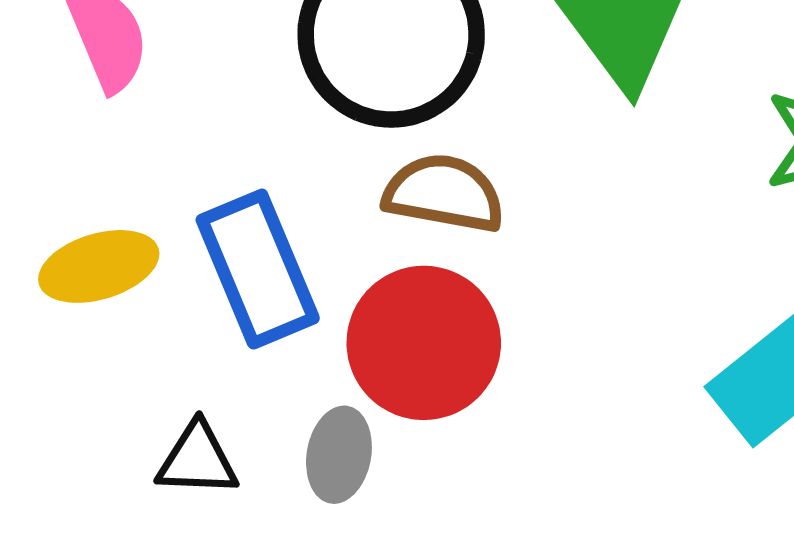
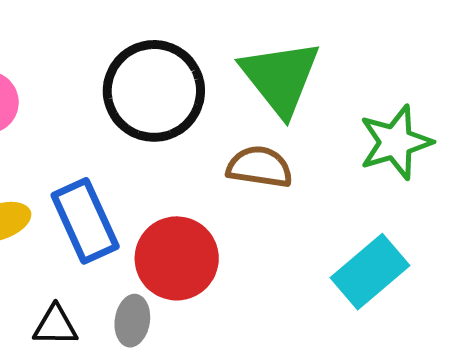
brown semicircle: (444, 193) -> (260, 167), moved

